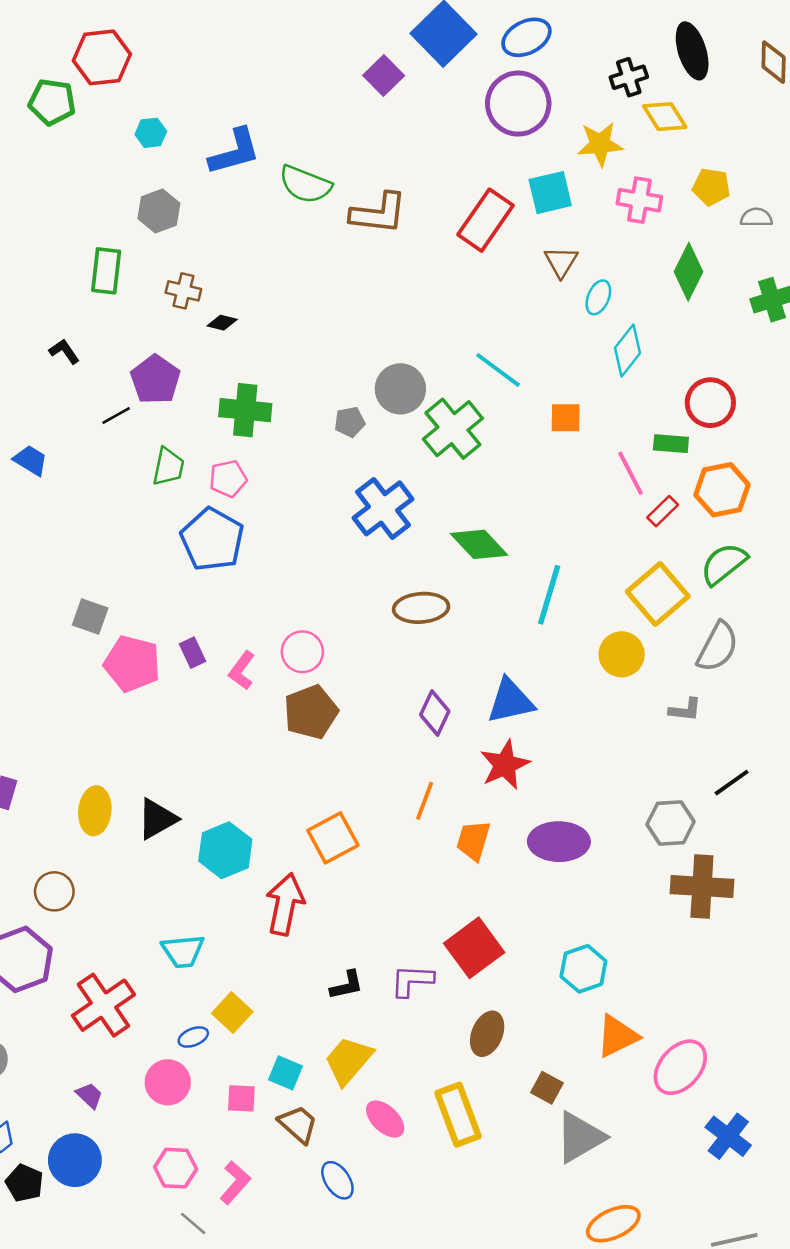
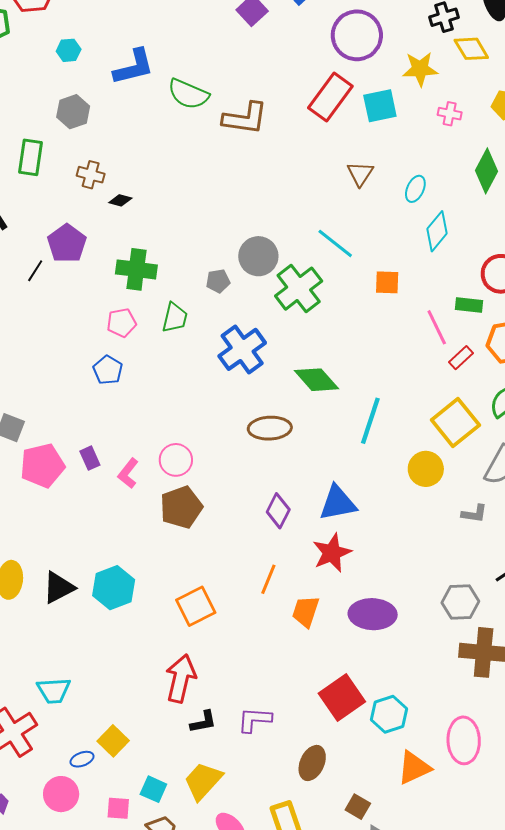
pink cross: (639, 200) -> (450, 114), size x0.7
red rectangle: (486, 220) -> (330, 97), moved
brown triangle: (561, 262) -> (360, 174), moved
black line: (116, 415) -> (35, 271), turned -30
green trapezoid: (168, 467) -> (175, 318), moved
blue pentagon: (212, 539) -> (108, 370), size x0.6
pink pentagon: (132, 664) -> (42, 465), turned -30
cyan hexagon: (225, 850) -> (114, 588), moved
red arrow: (285, 904) -> (181, 679), moved
red square: (474, 948) -> (342, 698), moved
cyan trapezoid: (183, 951) -> (54, 690), moved
pink ellipse: (680, 1067) -> (464, 740), moved, turned -45

